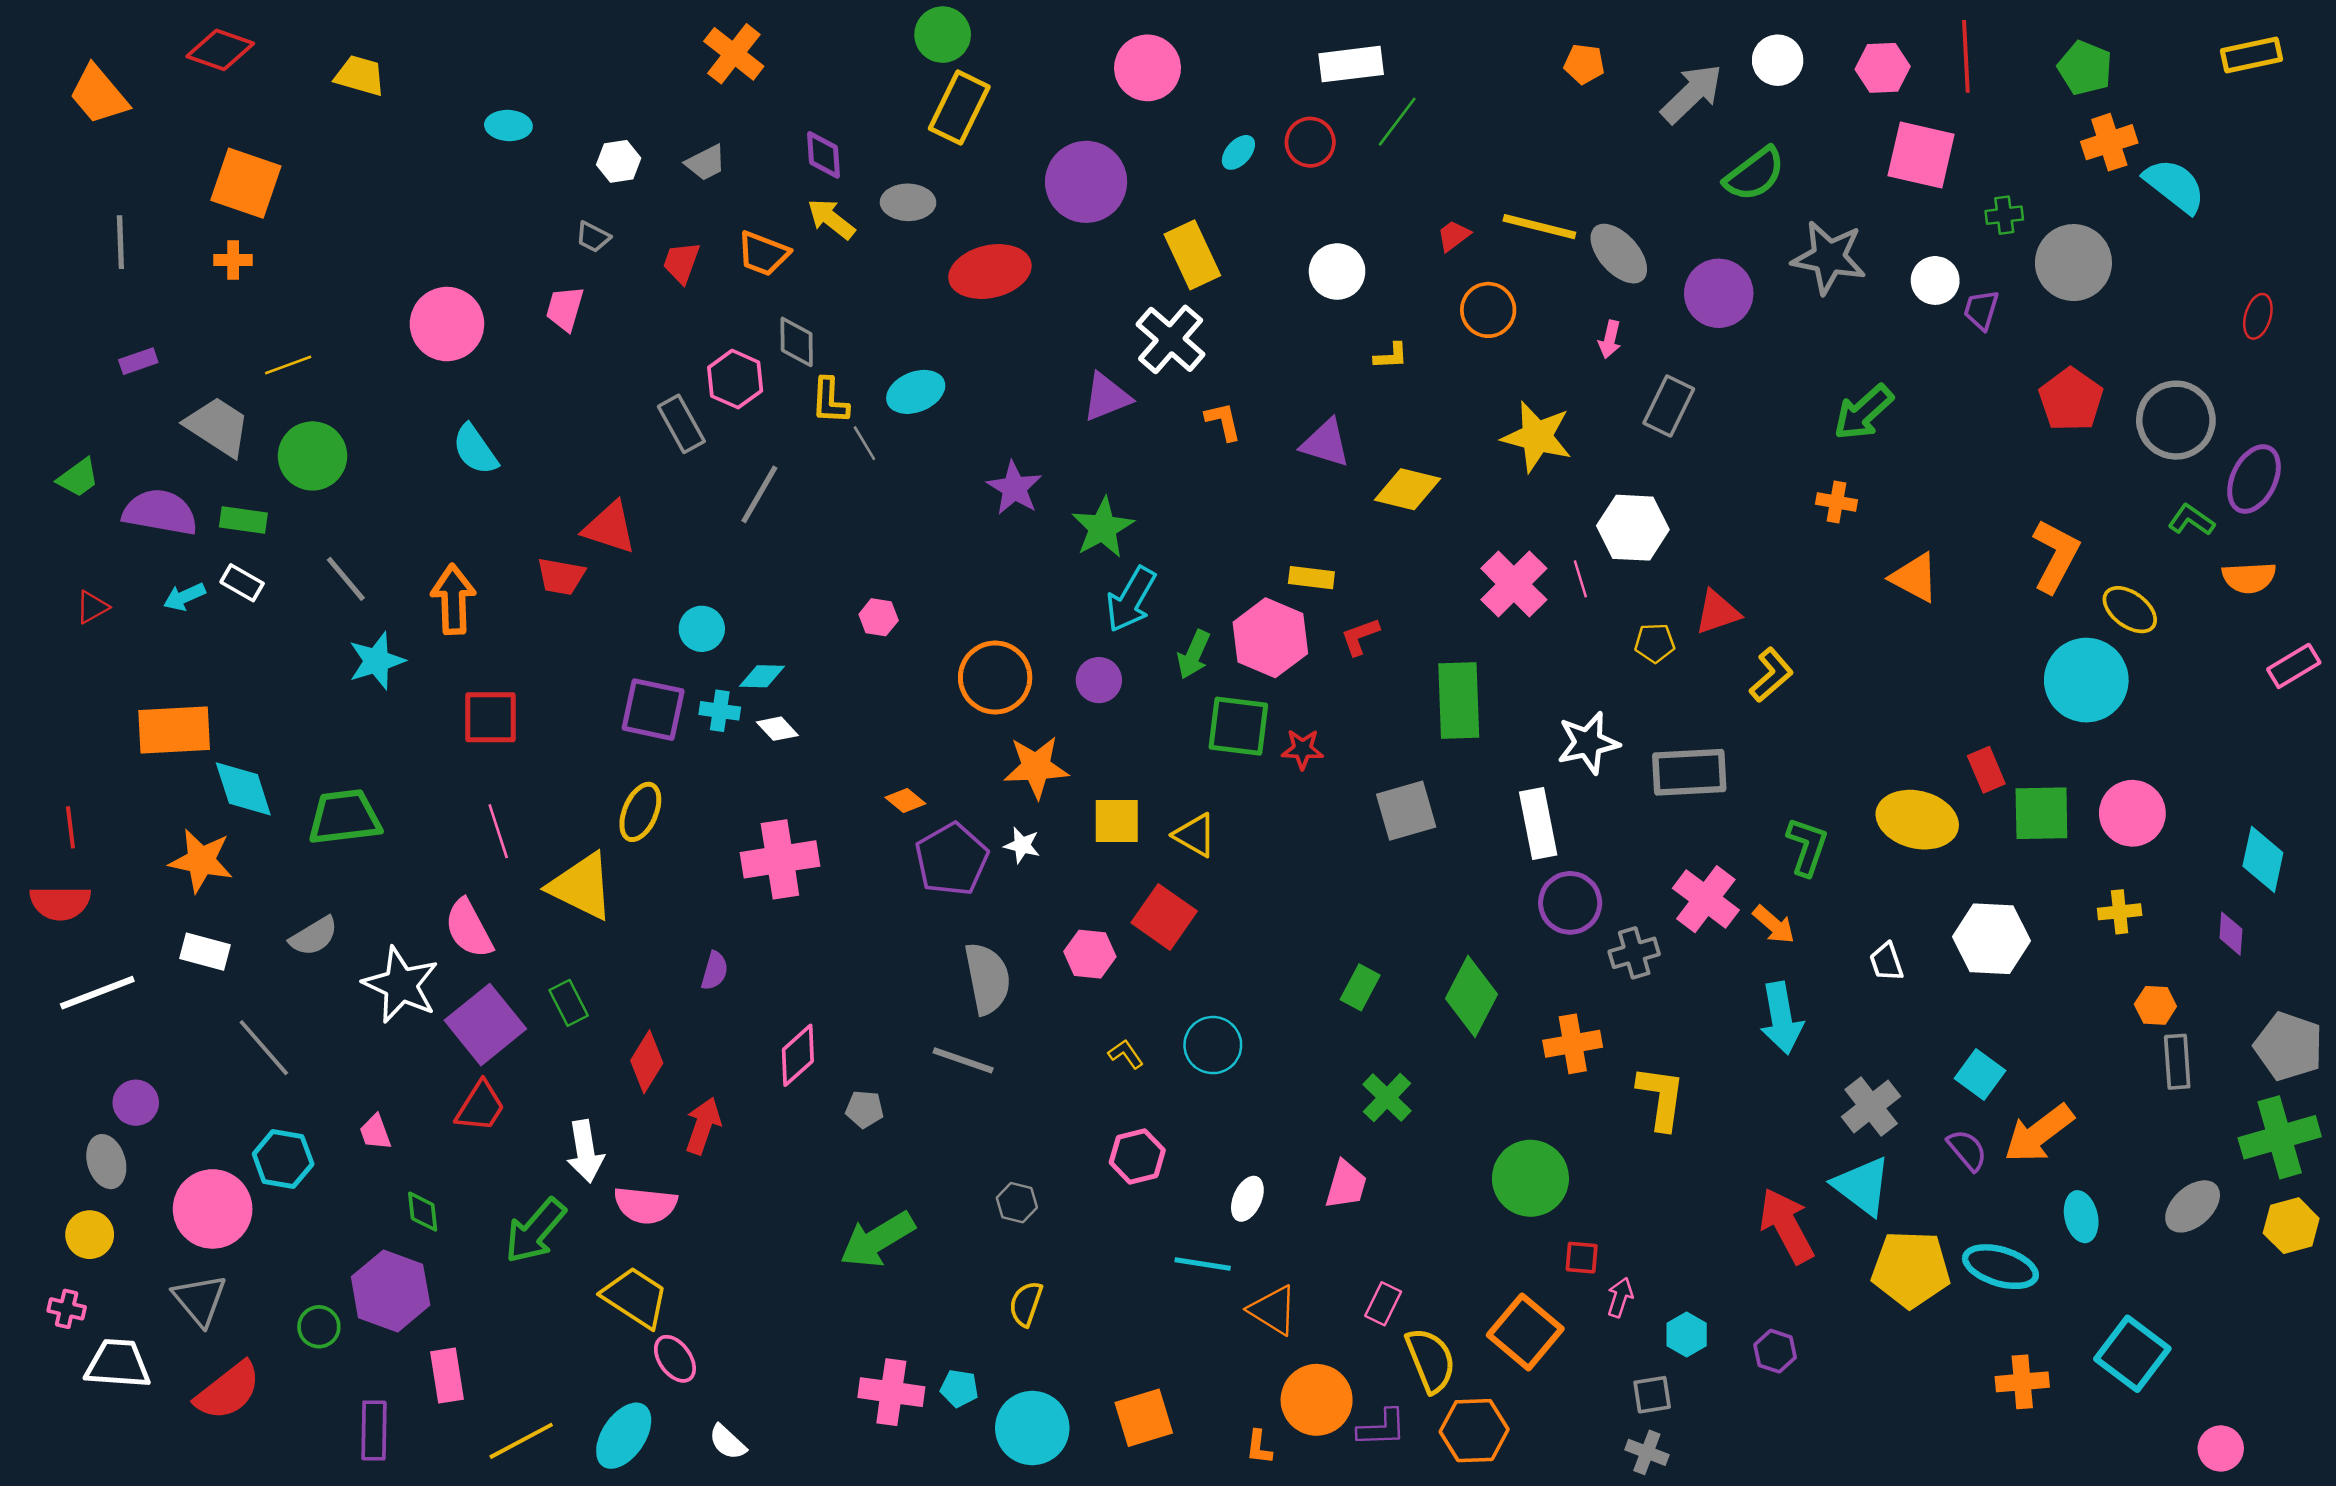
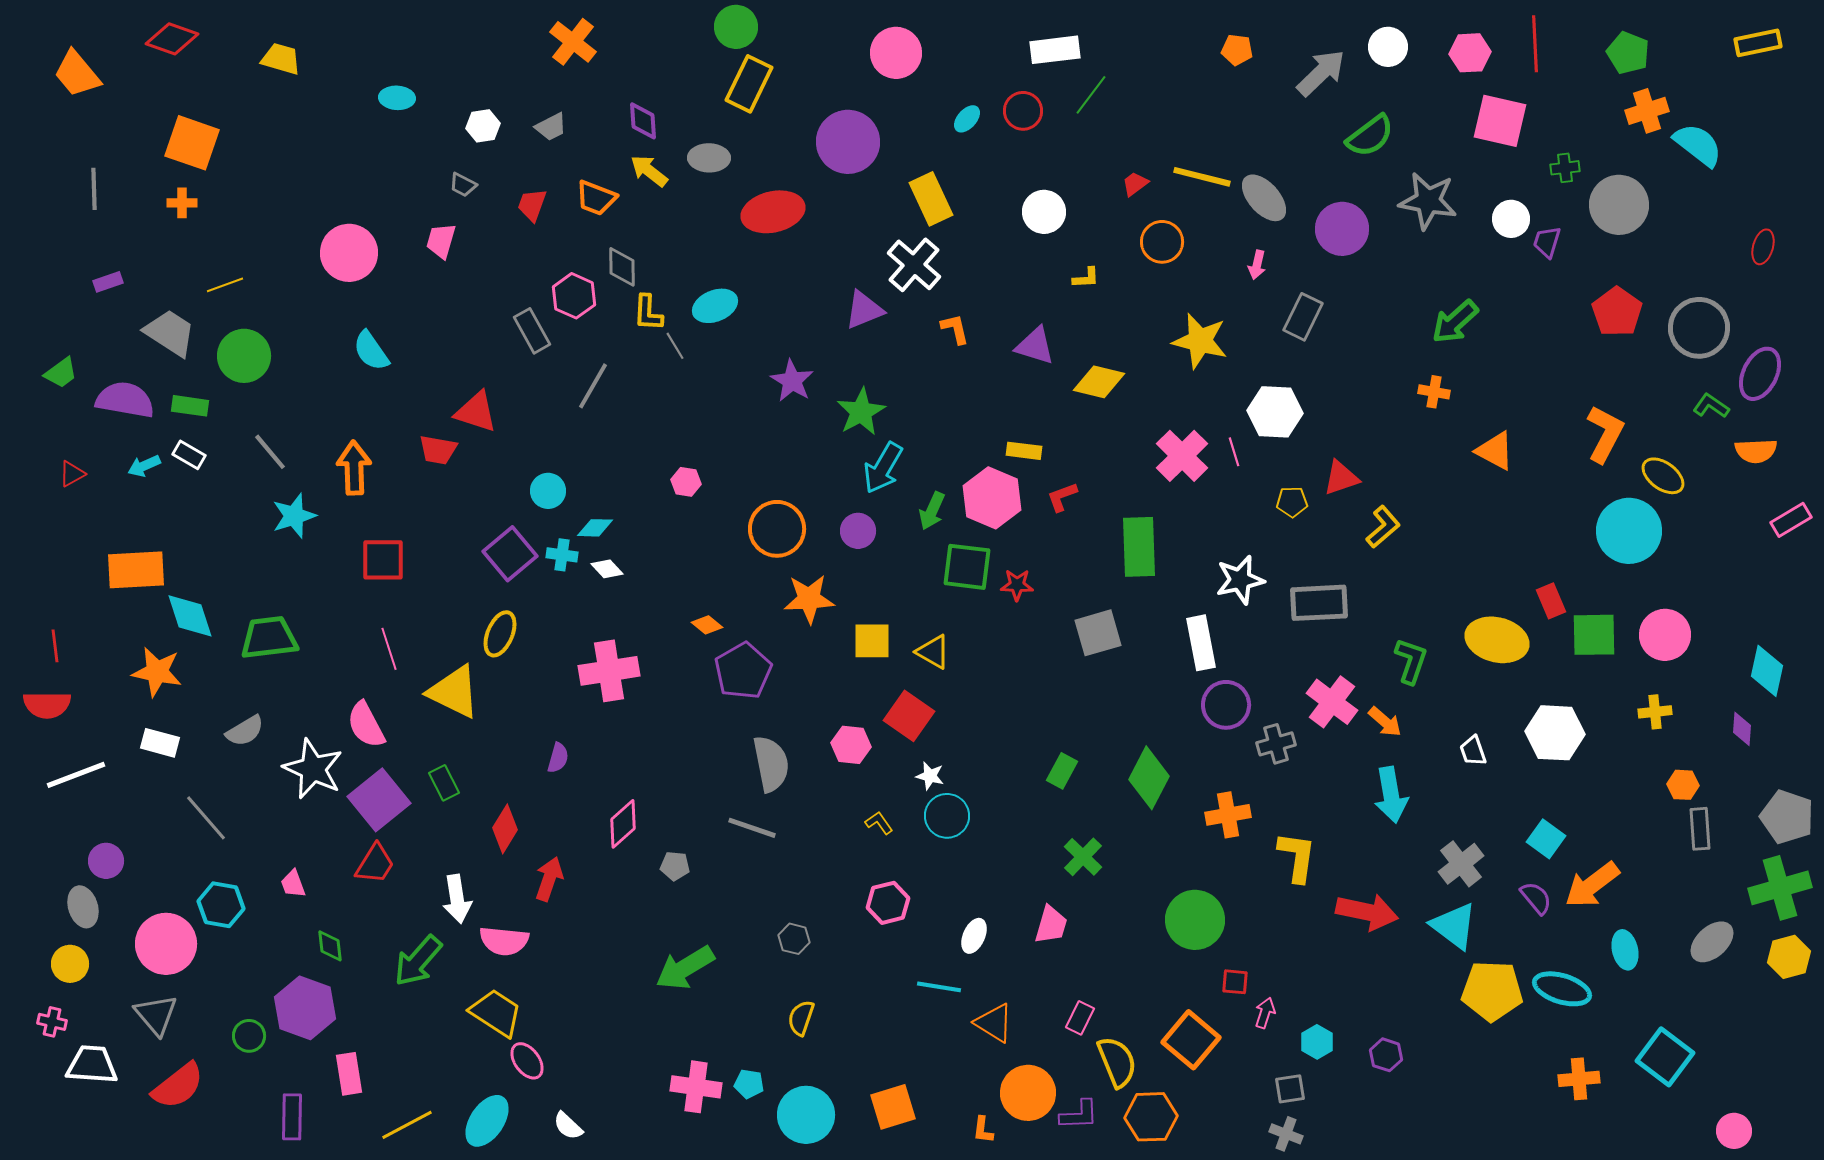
purple square: (653, 710) -> (510, 554), turned 38
white star: (1022, 845) -> (930, 776), moved
red arrow: (1787, 1226) -> (1367, 912), moved, turned 130

